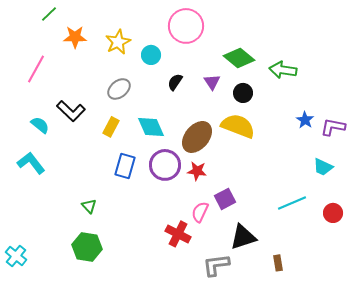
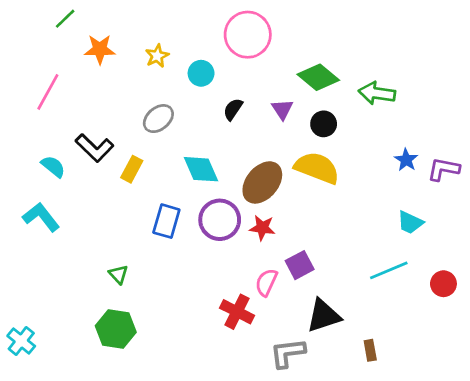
yellow star: (118, 42) -> (157, 56), size x0.7
yellow rectangle: (111, 127) -> (132, 169), moved
cyan trapezoid: (323, 167) -> (410, 222), moved

